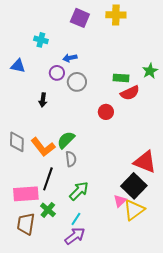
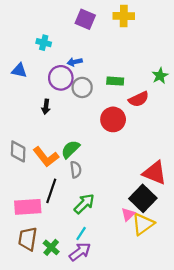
purple circle: (57, 73) -> (61, 78), size x1.5
green rectangle: (121, 78) -> (115, 81), moved
red circle: (106, 112) -> (113, 119), size x1.5
green cross: (48, 210) -> (51, 247), moved

